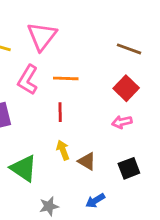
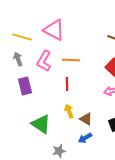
pink triangle: (42, 36) -> (54, 30), turned -40
blue arrow: (95, 201) -> (85, 138), moved

